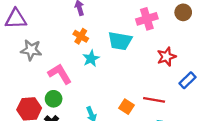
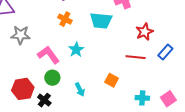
cyan star: (91, 58) -> (76, 50), moved
green circle: (54, 99) -> (52, 78), moved
red line: (154, 100) -> (136, 57), moved

